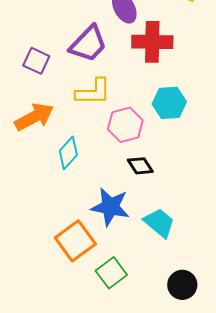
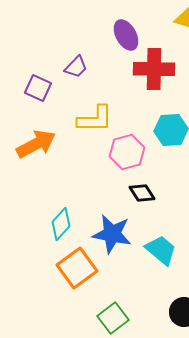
purple trapezoid: (88, 44) -> (76, 67), moved, size x0.6
cyan diamond: (68, 153) -> (61, 224), moved
green square: (111, 273) -> (113, 318), moved

